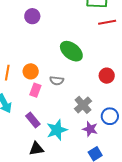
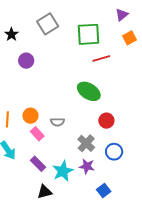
green ellipse: (71, 51) -> (89, 91), moved
red circle: (107, 76) -> (106, 121), moved
pink rectangle: (35, 90) -> (37, 134), turned -56
purple star: (90, 129) -> (87, 166), moved

